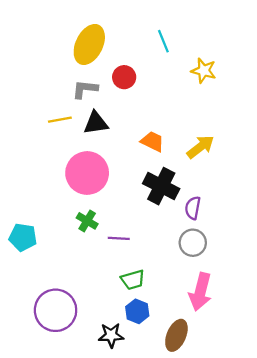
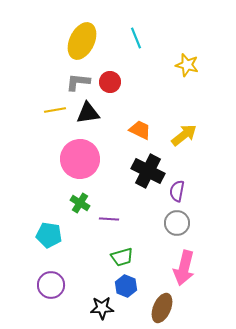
cyan line: (163, 41) -> (136, 38), moved
red circle: (124, 77) -> (110, 82), moved
cyan pentagon: (23, 237) -> (49, 235), moved
purple circle: (56, 310) -> (51, 285), size x0.7

